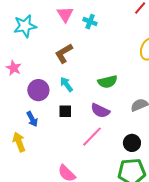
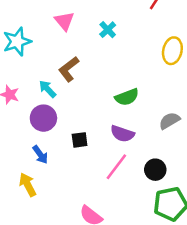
cyan cross: (90, 22) -> (108, 30), moved, turned 32
cyan arrow: (66, 84) -> (47, 89), moved
black circle: (132, 143) -> (155, 170), moved

